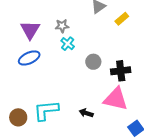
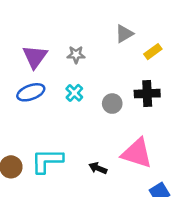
cyan cross: (68, 44) -> (74, 93), moved
black cross: (121, 71) -> (147, 94), moved

